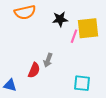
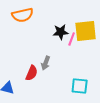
black star: (60, 19) -> (61, 32), moved

